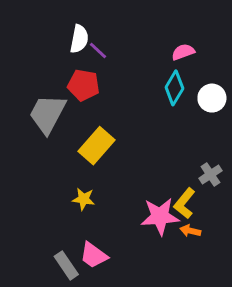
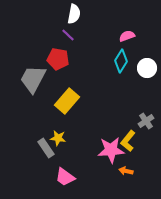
white semicircle: (79, 39) -> (74, 14), moved
orange arrow: (190, 231) -> (126, 171), moved
gray rectangle: (66, 265) -> (46, 148), moved

